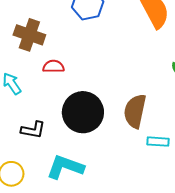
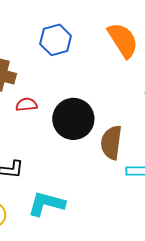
black circle: (83, 112) -> (73, 119), moved

